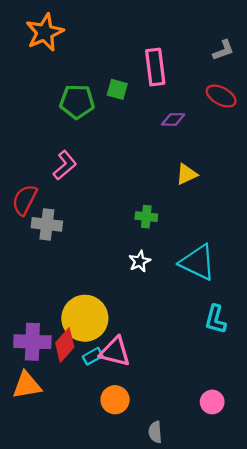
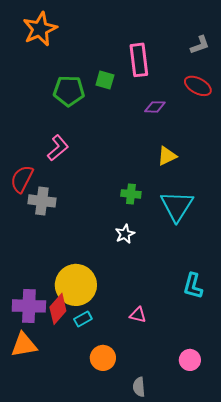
cyan triangle: (198, 262) -> (177, 206), moved, turned 36
pink triangle: (115, 352) -> (138, 315), moved, size x0.6

